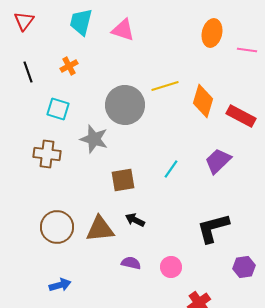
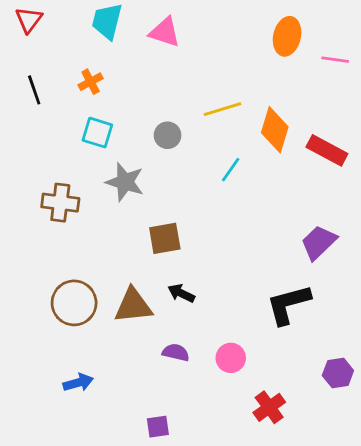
gray circle: (125, 105) -> (168, 135), size x0.5
cyan square: (58, 109) -> (97, 133), moved
purple trapezoid: (218, 161) -> (319, 242), moved
cyan line: (171, 169) -> (231, 170), moved
purple hexagon: (244, 267) -> (338, 373), moved

